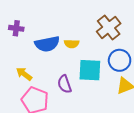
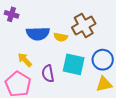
brown cross: (109, 27) -> (84, 25), moved
yellow arrow: (24, 74) -> (25, 60), moved

